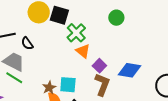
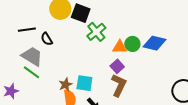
green circle: (116, 18) -> (132, 44), moved
orange triangle: (83, 51) -> (120, 47), moved, turned -42
blue diamond: (129, 70) -> (154, 43), moved

